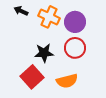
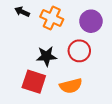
purple circle: (75, 22) -> (91, 21), moved
red square: (32, 77) -> (34, 82), turned -30

